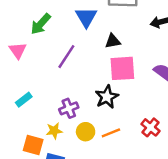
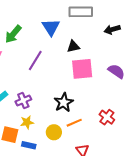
black star: (107, 97) -> (64, 102), moved
purple cross: (69, 108) -> (23, 101), moved
yellow circle: (86, 132) -> (54, 132), moved

